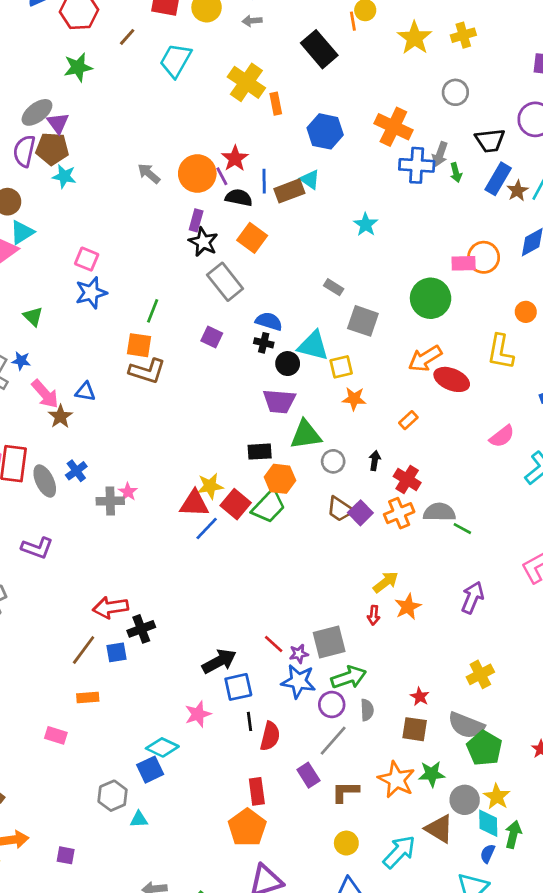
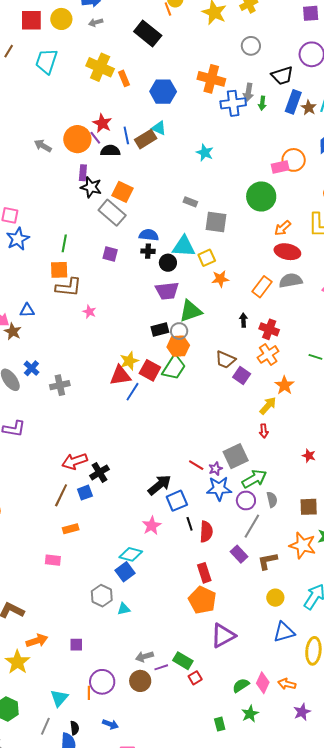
green arrow: (456, 173) -> (262, 103), turned 32
orange square: (252, 238) -> (122, 192), moved
orange arrow: (425, 358) -> (283, 228), moved, size x0.7
orange rectangle: (408, 420) -> (262, 287), size x1.5
gray circle: (333, 461) -> (179, 331), moved
pink star: (128, 492) -> (89, 312), moved
gray semicircle: (439, 512) -> (291, 281), moved
purple square: (360, 513) -> (242, 375), moved
orange star: (408, 607) -> (284, 385), moved
red star: (420, 697) -> (309, 456), moved

